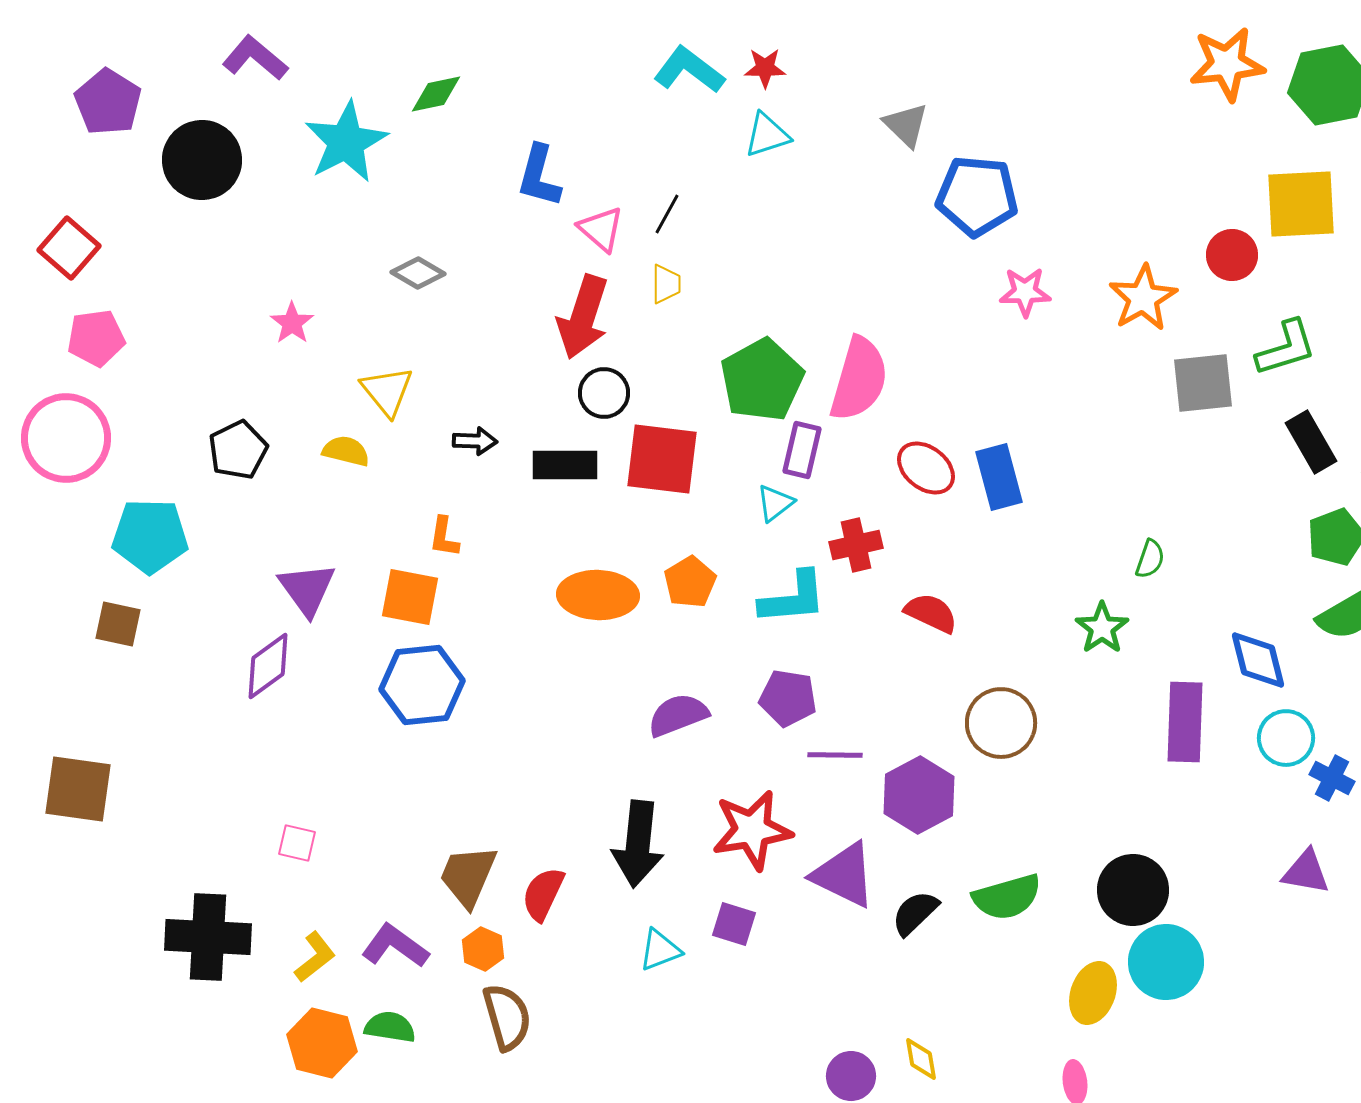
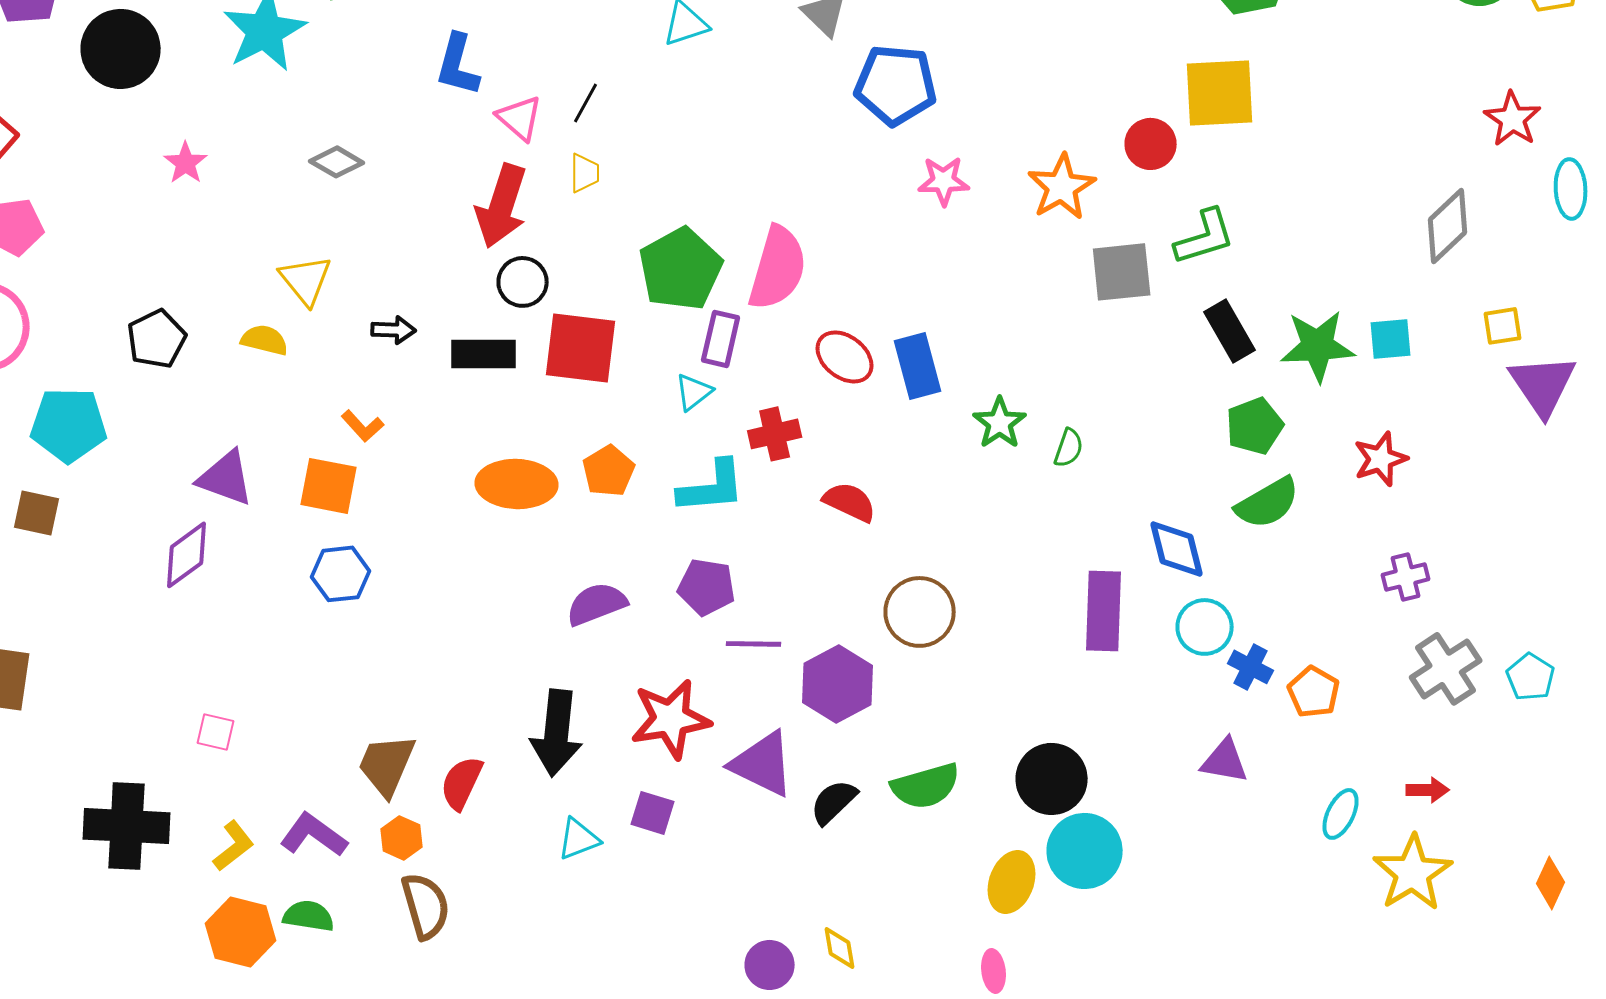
pink star: (292, 323) -> (186, 163), moved
orange L-shape: (444, 537) -> (363, 426), turned -51
purple triangle: (307, 589) -> (226, 478), turned -34
green star: (1102, 628) -> (1000, 423), moved
blue hexagon: (422, 685) -> (341, 574), size x0.7

